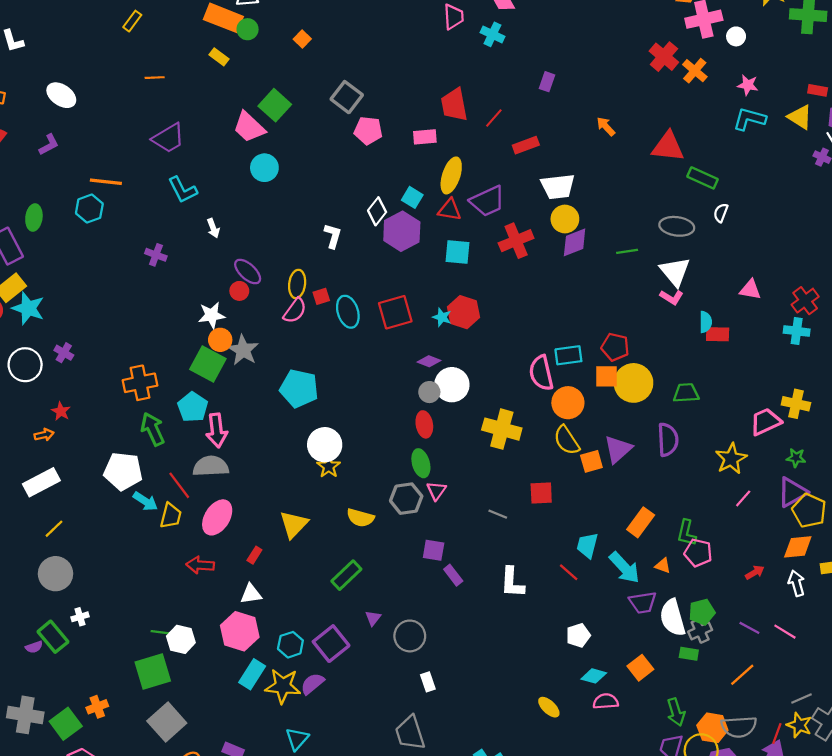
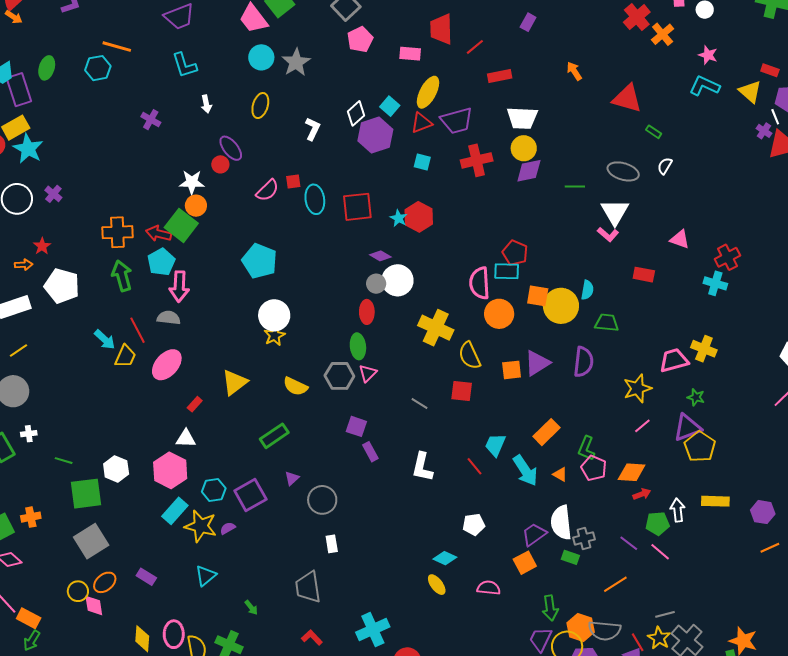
pink pentagon: (368, 131) -> (360, 39), turned 30
green rectangle: (703, 178) -> (654, 132), size x0.6
red triangle: (450, 210) -> (421, 123), turned -40
cyan square: (457, 252) -> (422, 162), size x0.7
yellow ellipse: (297, 284) -> (260, 106), moved
cyan semicircle: (706, 322) -> (587, 290), moved
red pentagon: (615, 347) -> (515, 253), moved
gray star: (243, 350) -> (296, 62), moved
yellow semicircle: (567, 440) -> (470, 356), moved
gray semicircle: (211, 466) -> (169, 318), size x0.7
white pentagon: (123, 471) -> (62, 286), moved
orange diamond: (798, 547) -> (632, 472), moved
red arrow: (200, 565) -> (159, 234), moved
purple trapezoid: (643, 602) -> (534, 534), moved, turned 144
green pentagon: (702, 612) -> (657, 523), moved
green line: (161, 632) -> (64, 461), moved
cyan diamond: (594, 676) -> (445, 558), moved
purple semicircle: (312, 684) -> (228, 528), size x0.7
red line: (777, 734) -> (638, 642), turned -60

